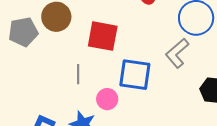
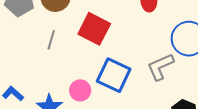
gray line: (78, 74) -> (51, 40), moved

